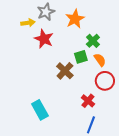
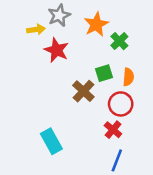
green cross: (93, 41) -> (119, 41), moved
orange semicircle: (100, 60) -> (128, 77), turned 40
red circle: (105, 81) -> (121, 104), moved

